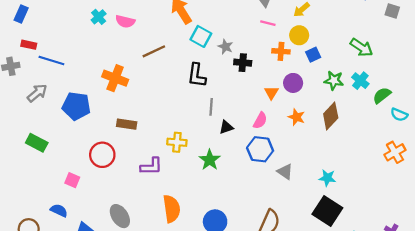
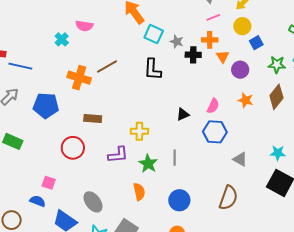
cyan cross: (99, 17) -> (62, 39), moved
pink line: (268, 23) -> (213, 17), turned -32
brown line: (154, 51) -> (107, 66), moved
orange cross: (281, 51) -> (210, 40), moved
orange triangle: (271, 93) -> (223, 57), moved
gray line: (211, 107) -> (175, 158), moved
green star: (210, 160) -> (148, 164), moved
gray triangle: (285, 172) -> (240, 159), moved
pink square: (72, 180) -> (49, 183), moved
orange semicircle: (172, 209) -> (139, 192), size x0.7

